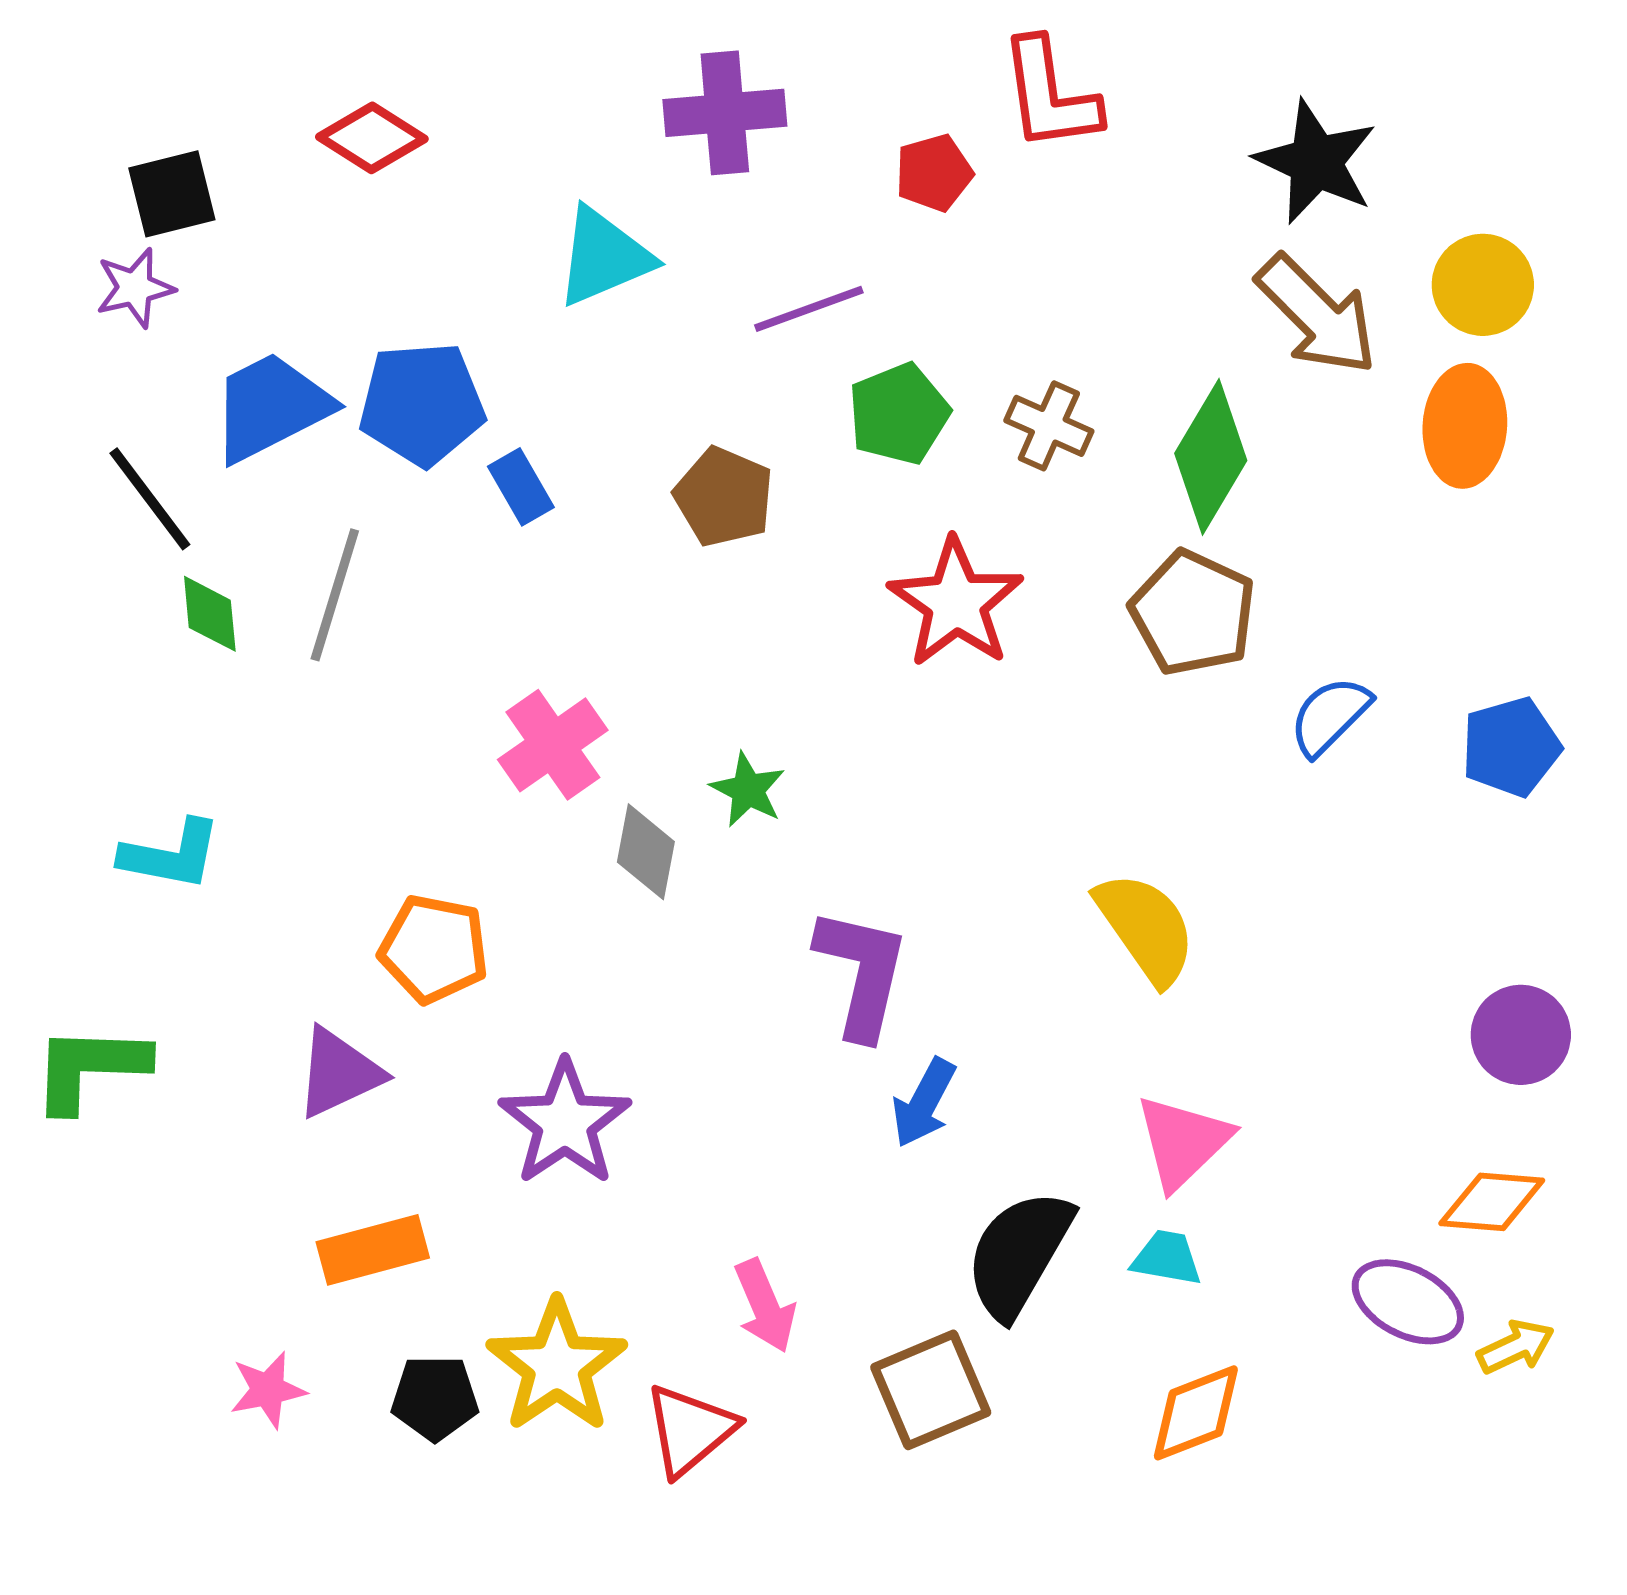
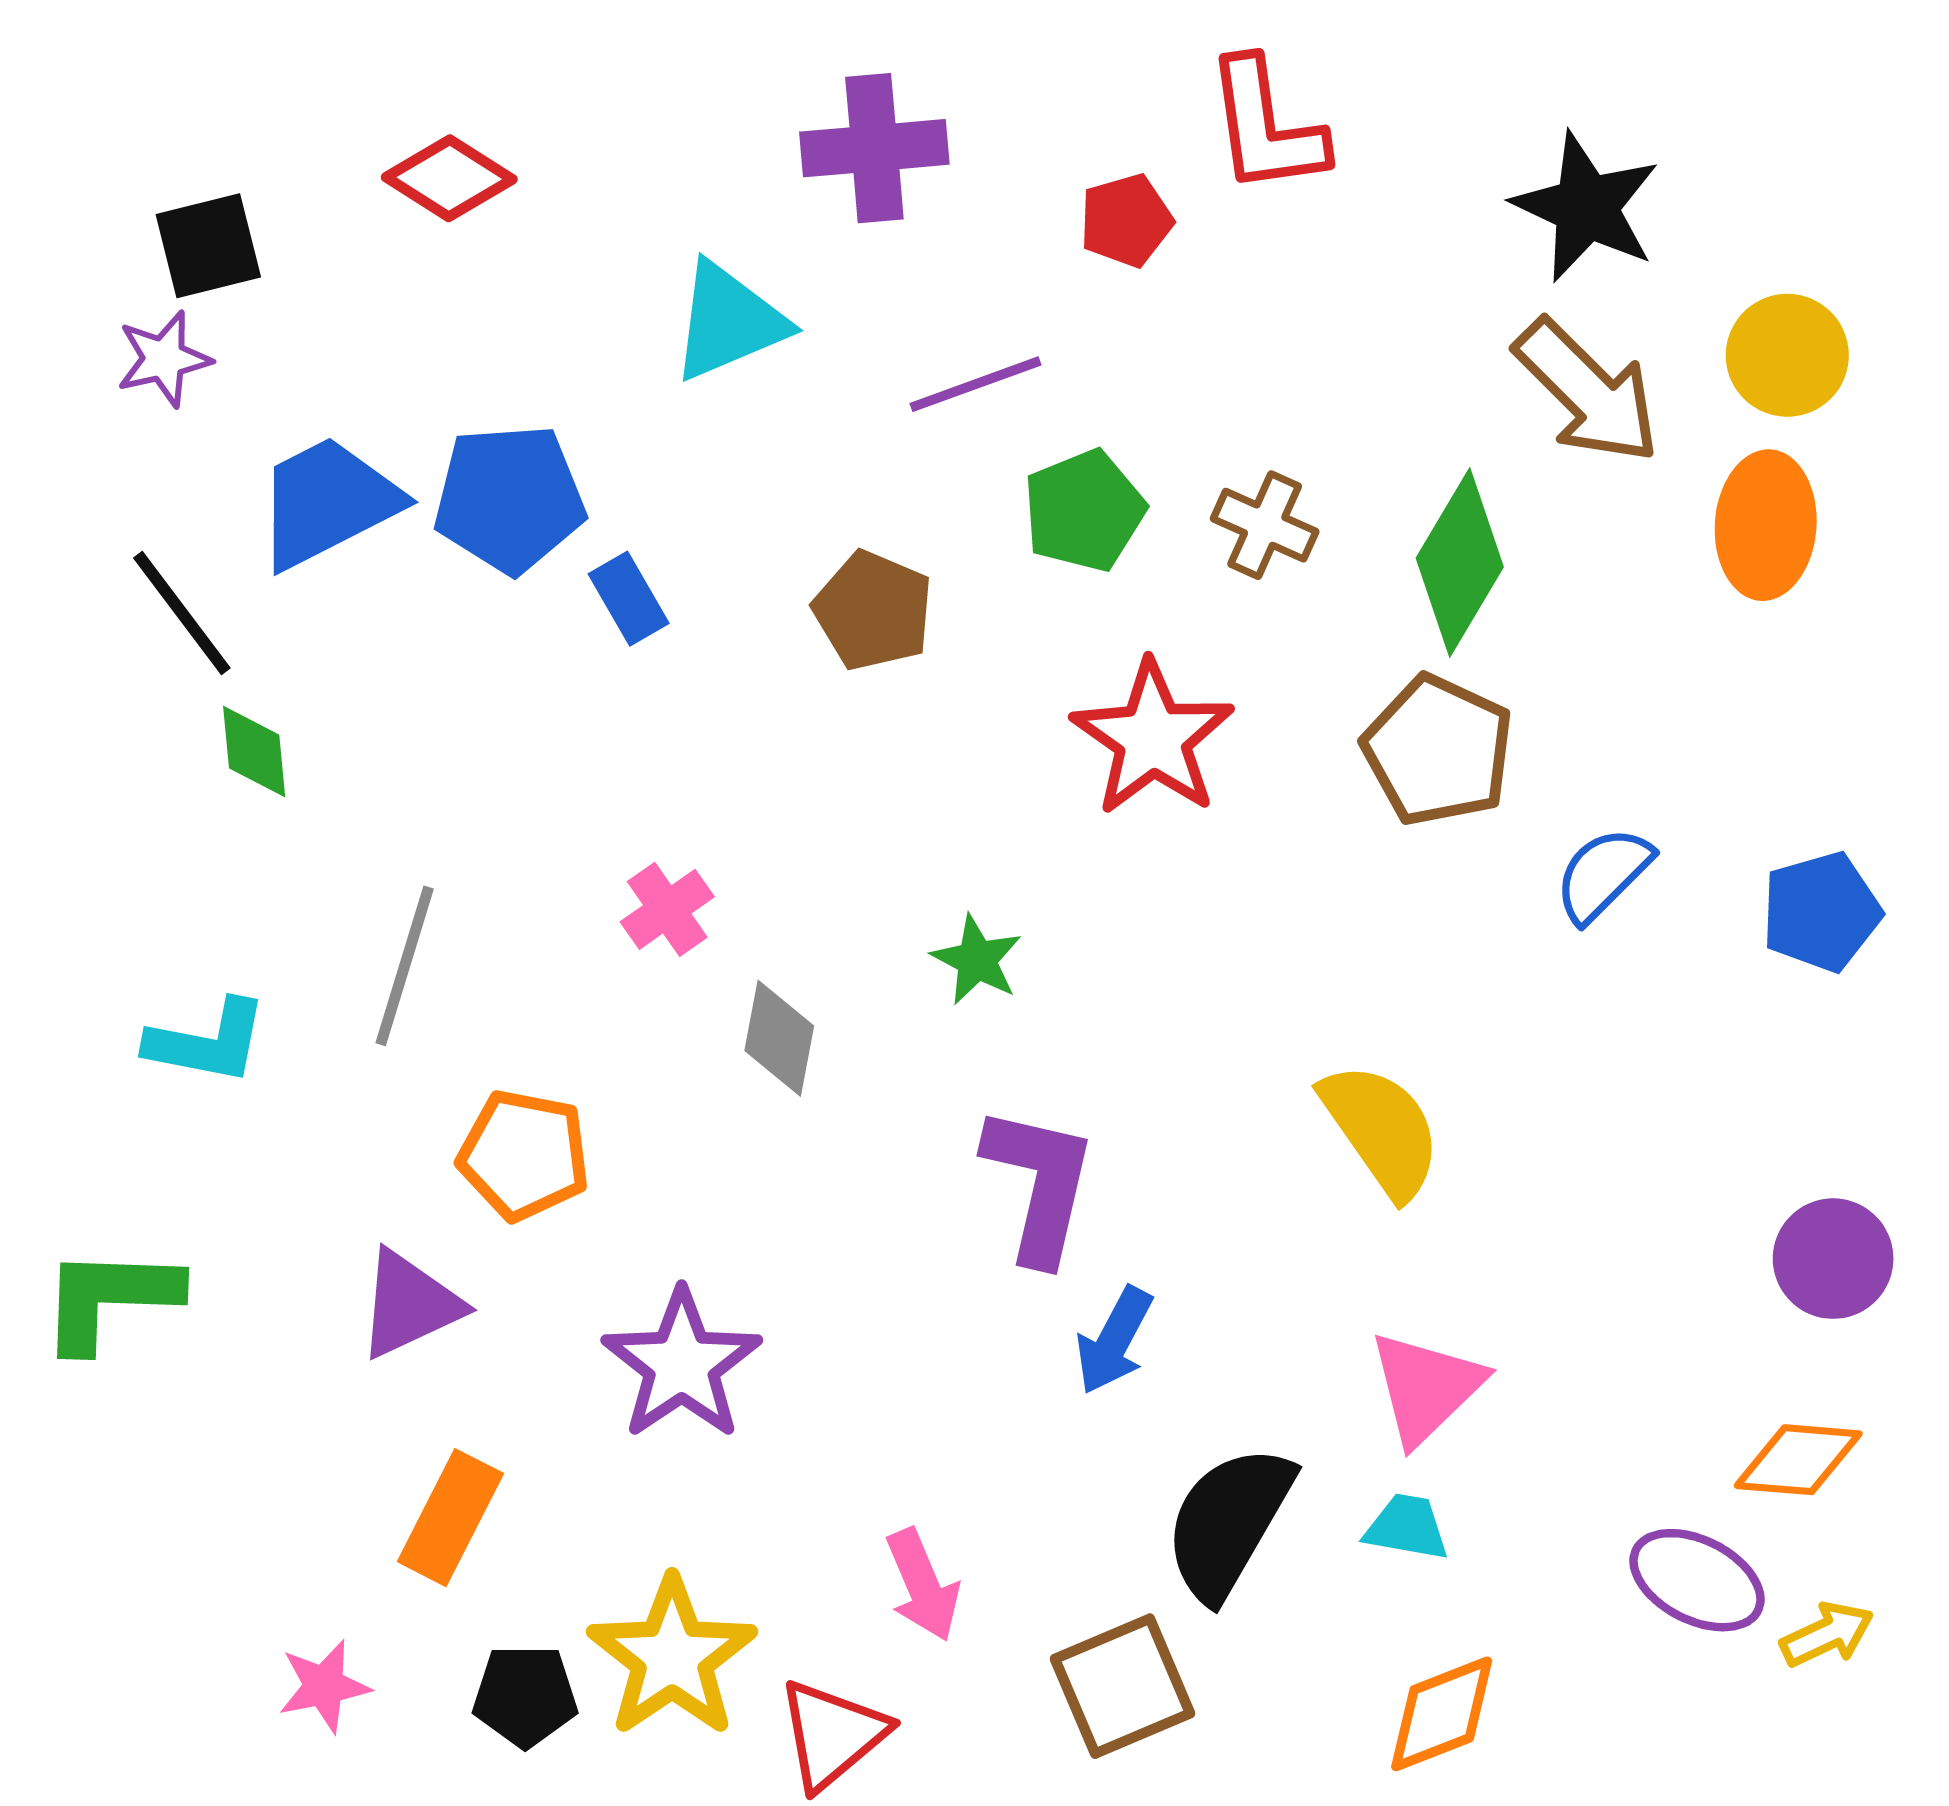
gray line: (335, 595) -> (405, 966), moved
pink cross: (553, 745) -> (667, 909), size x0.7
green star: (748, 790) -> (977, 960), moved
orange rectangle: (373, 1250) -> (450, 1518), turned -48

